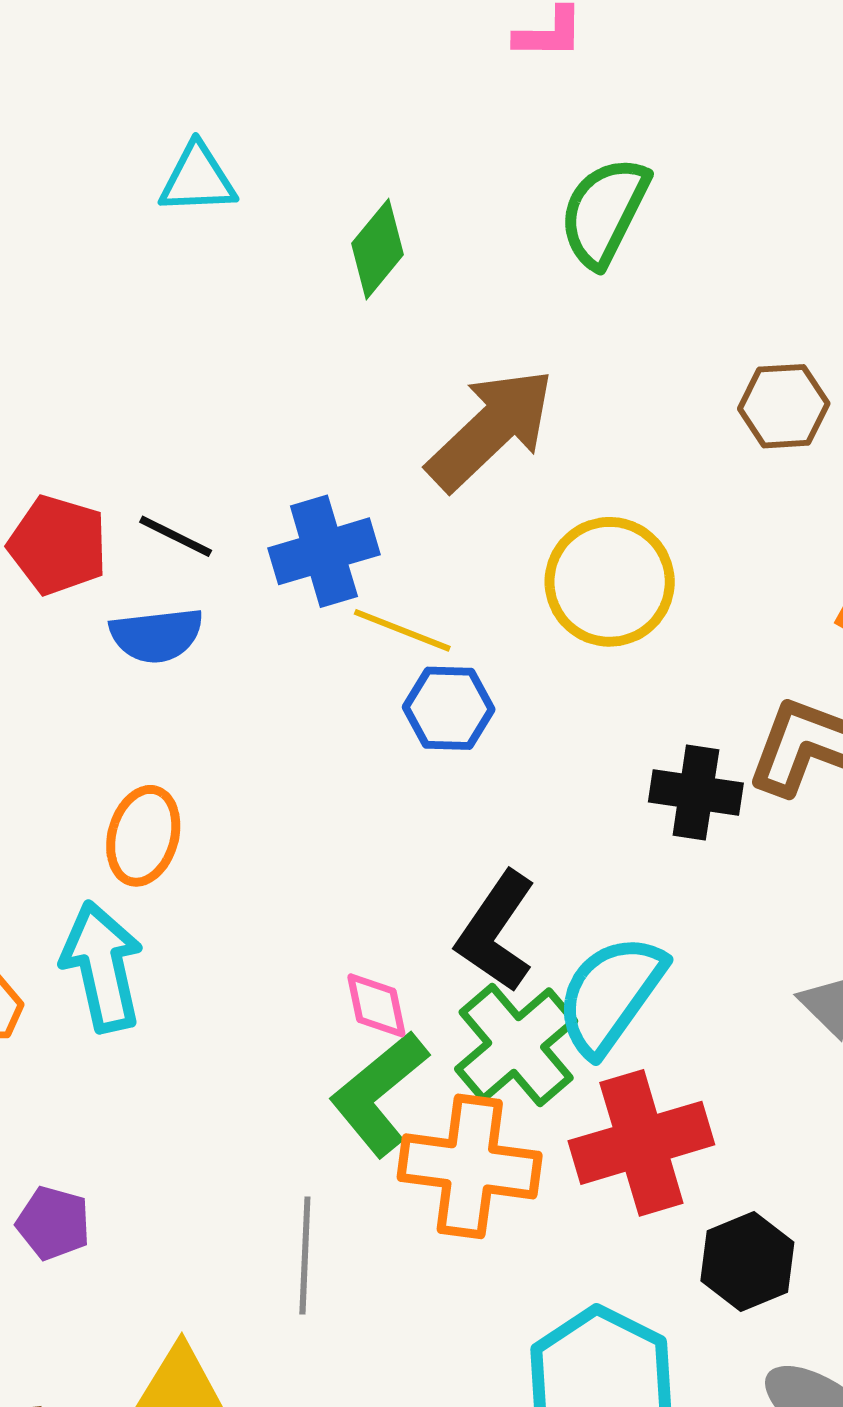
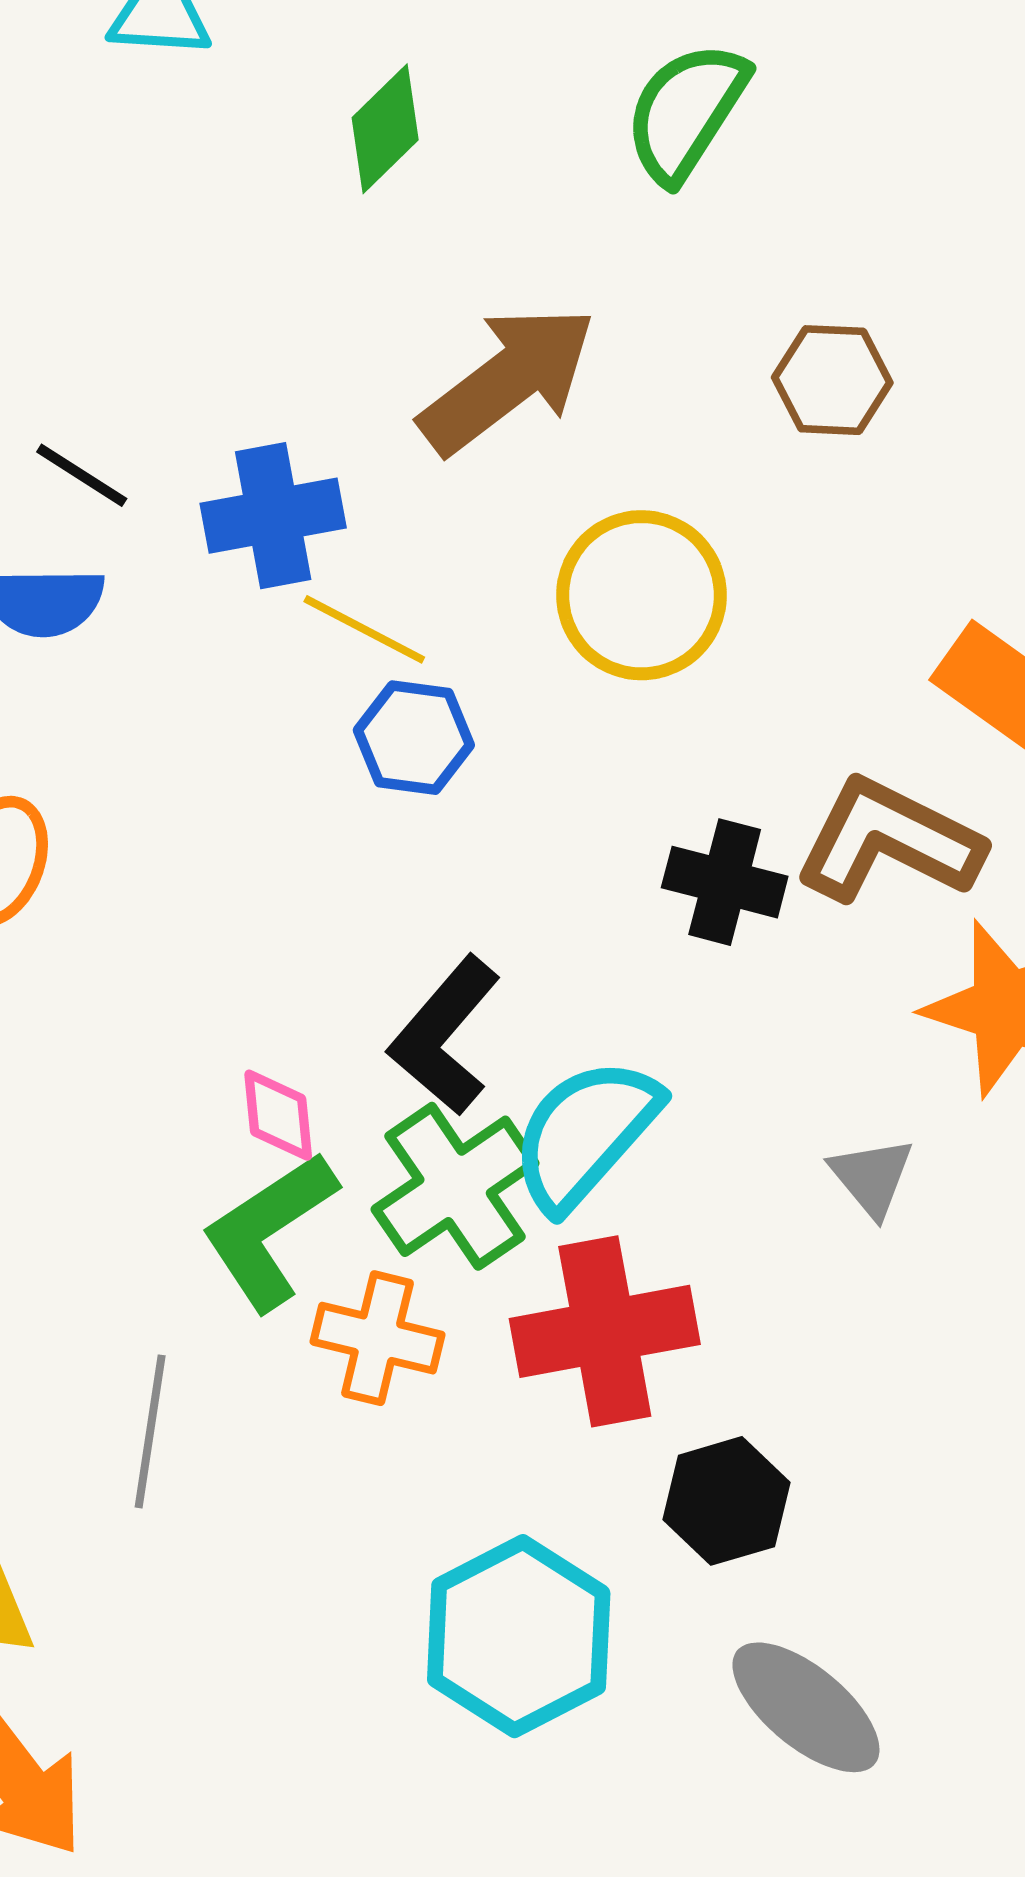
brown hexagon: (784, 406) -> (832, 380), moved
orange cross: (470, 1166) -> (377, 1338), size x0.7

